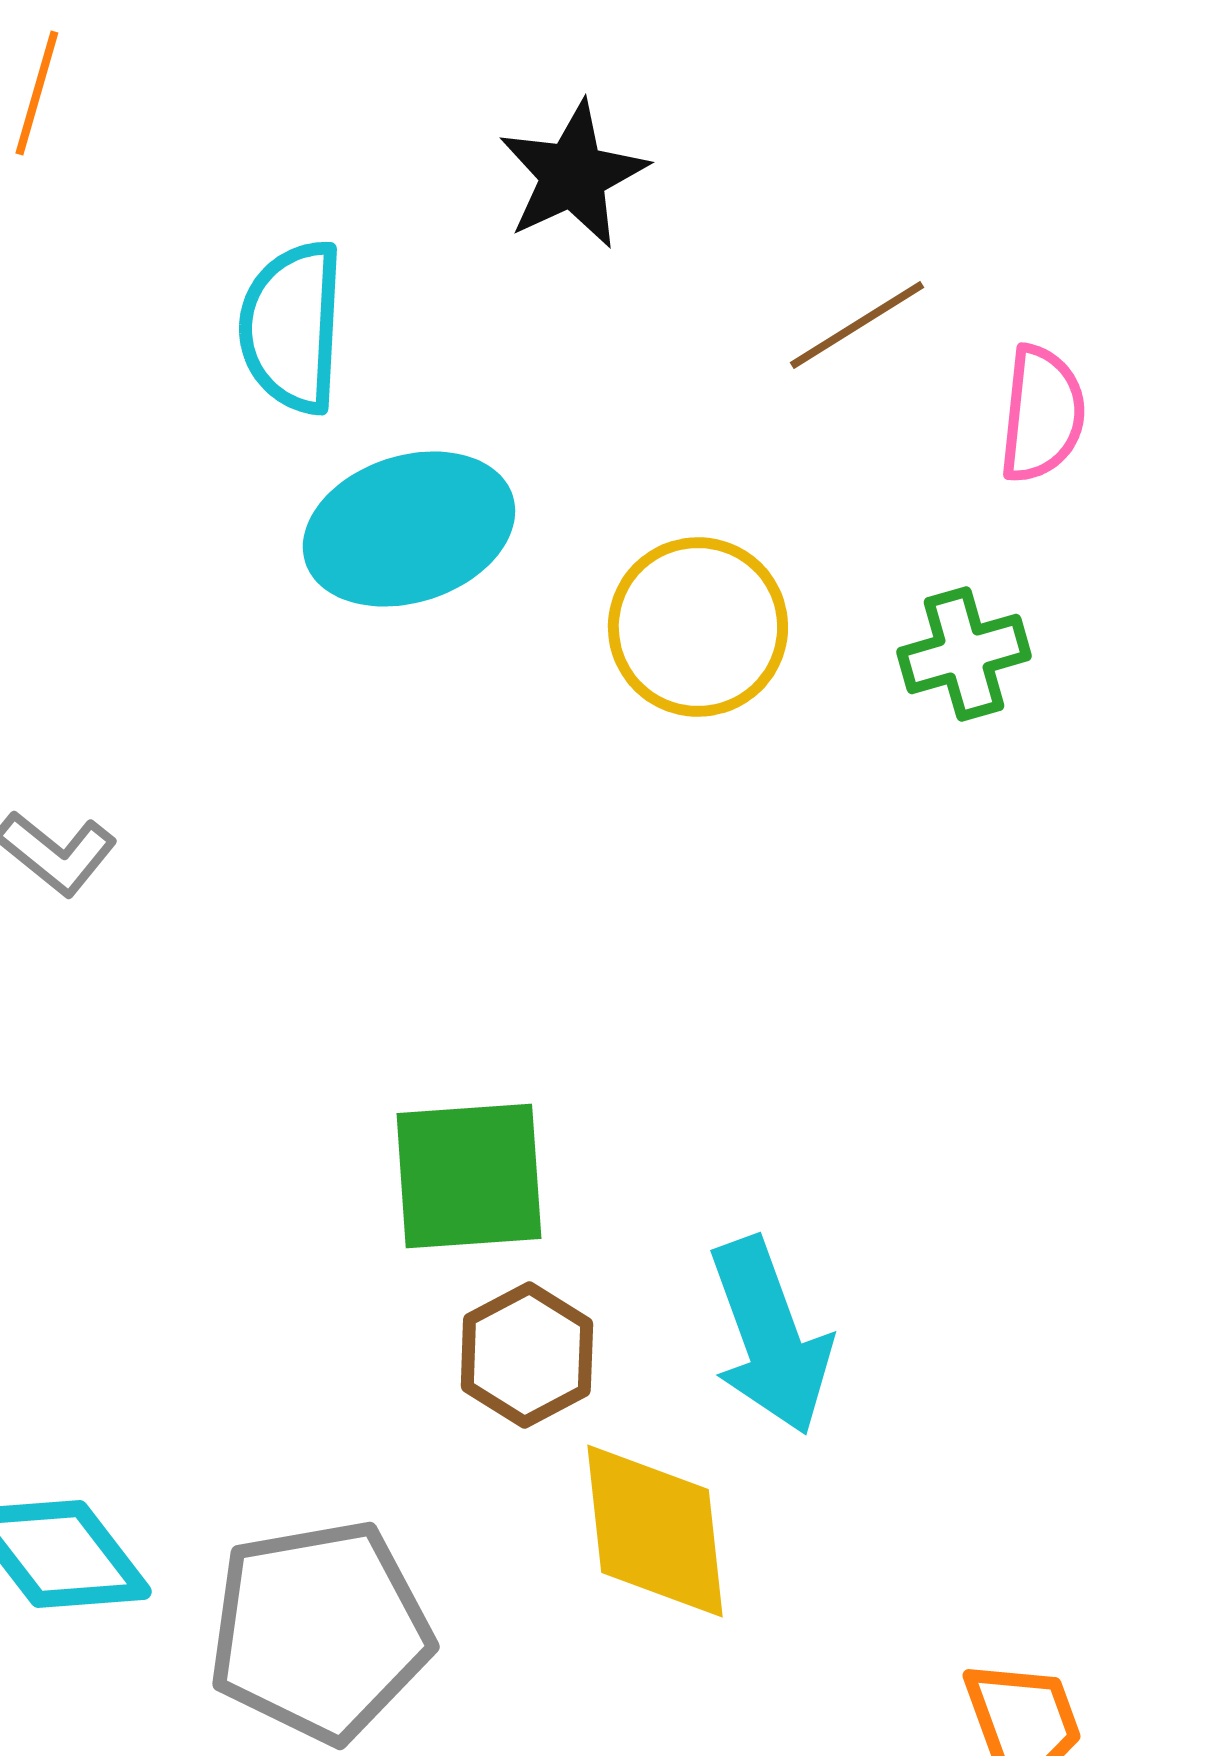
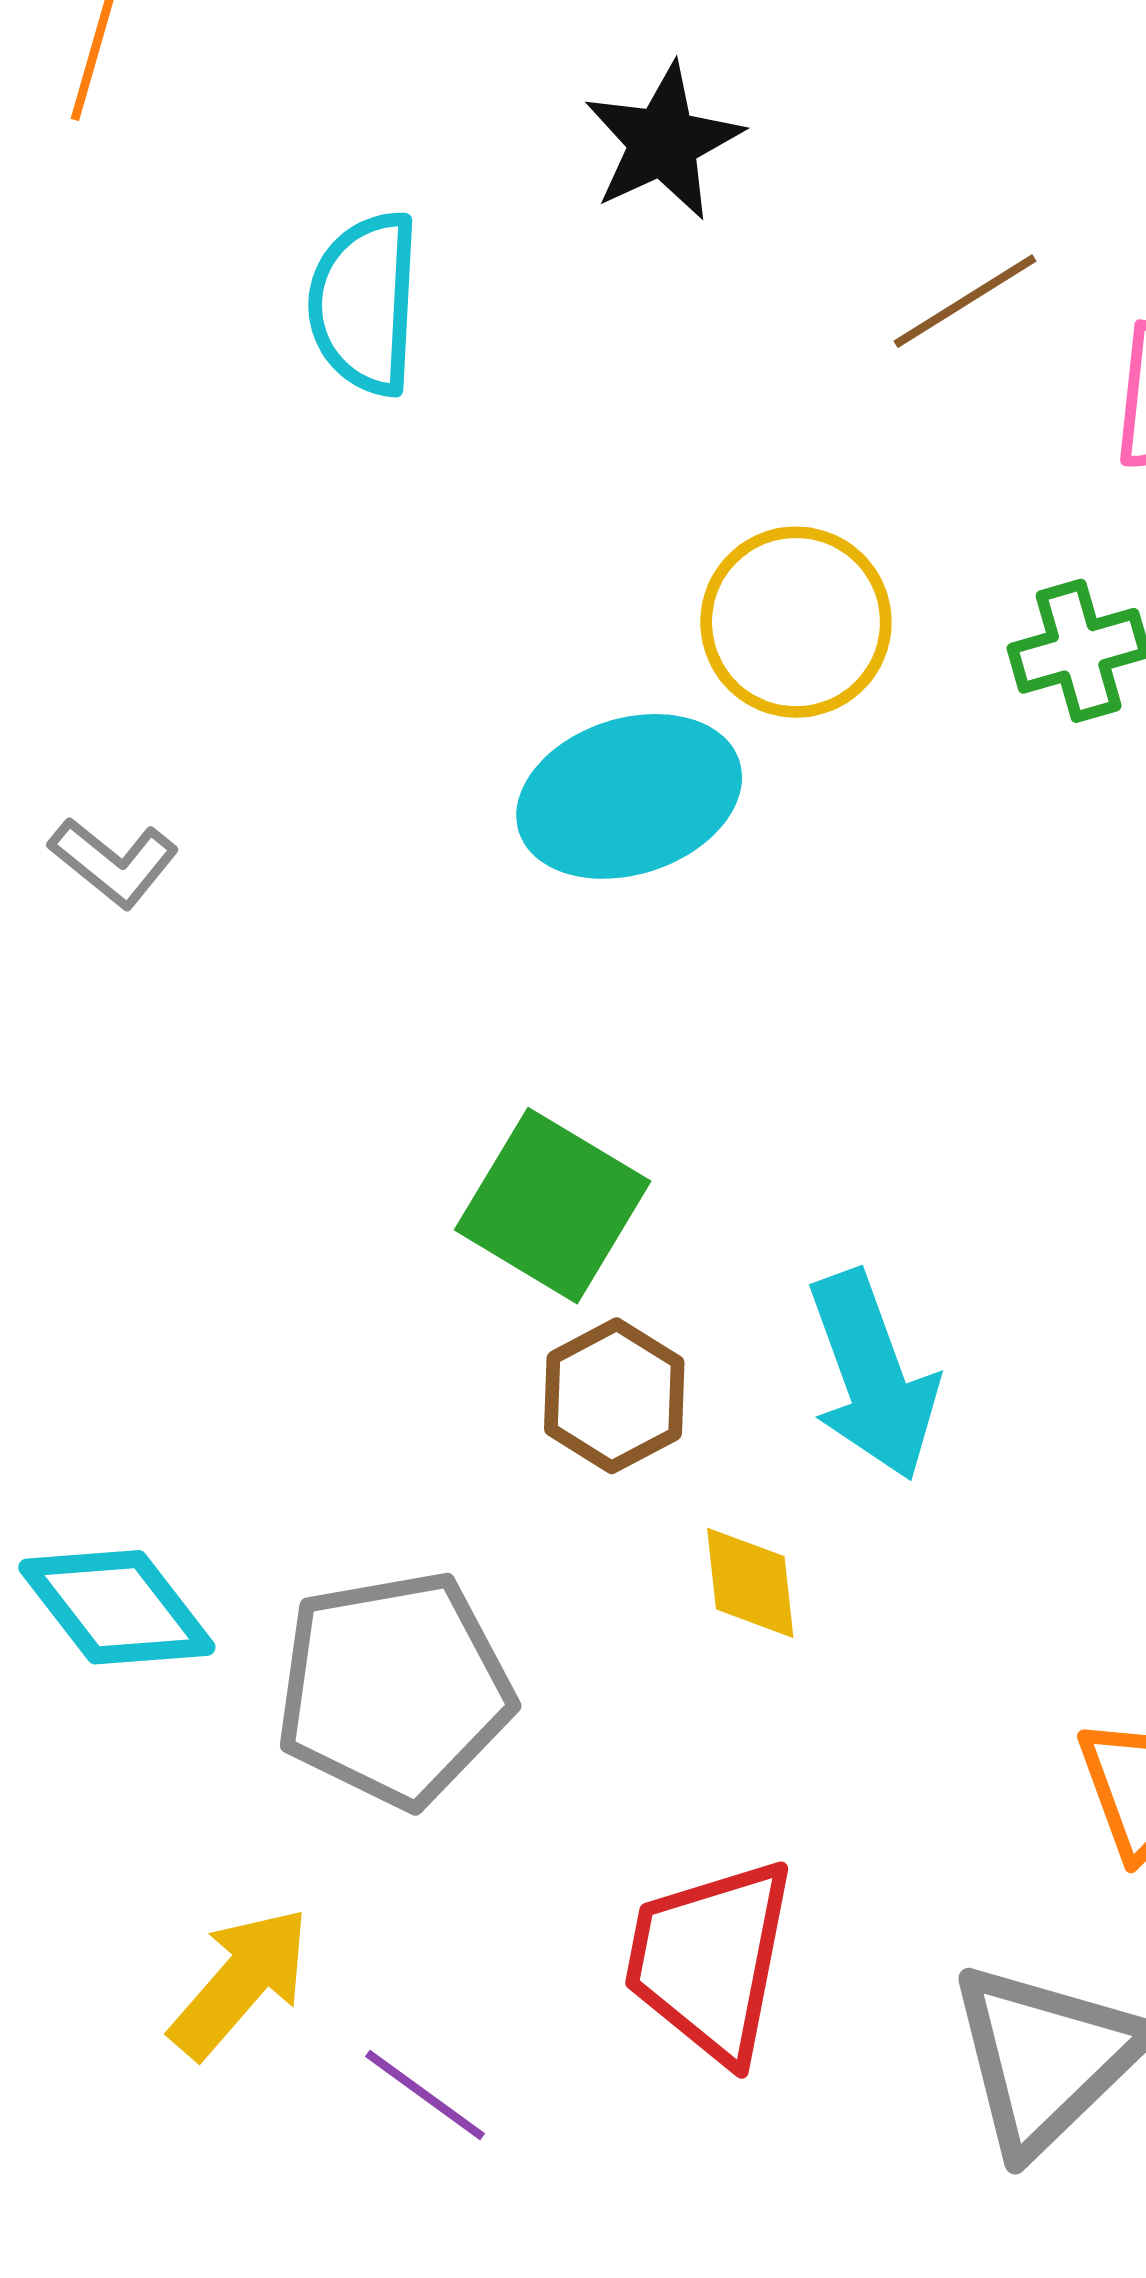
cyan ellipse: (409, 529) -> (629, 796), moved
green square: (469, 1176) -> (553, 1206), turned 35
yellow diamond: (655, 1531) -> (750, 1583), size x0.6

